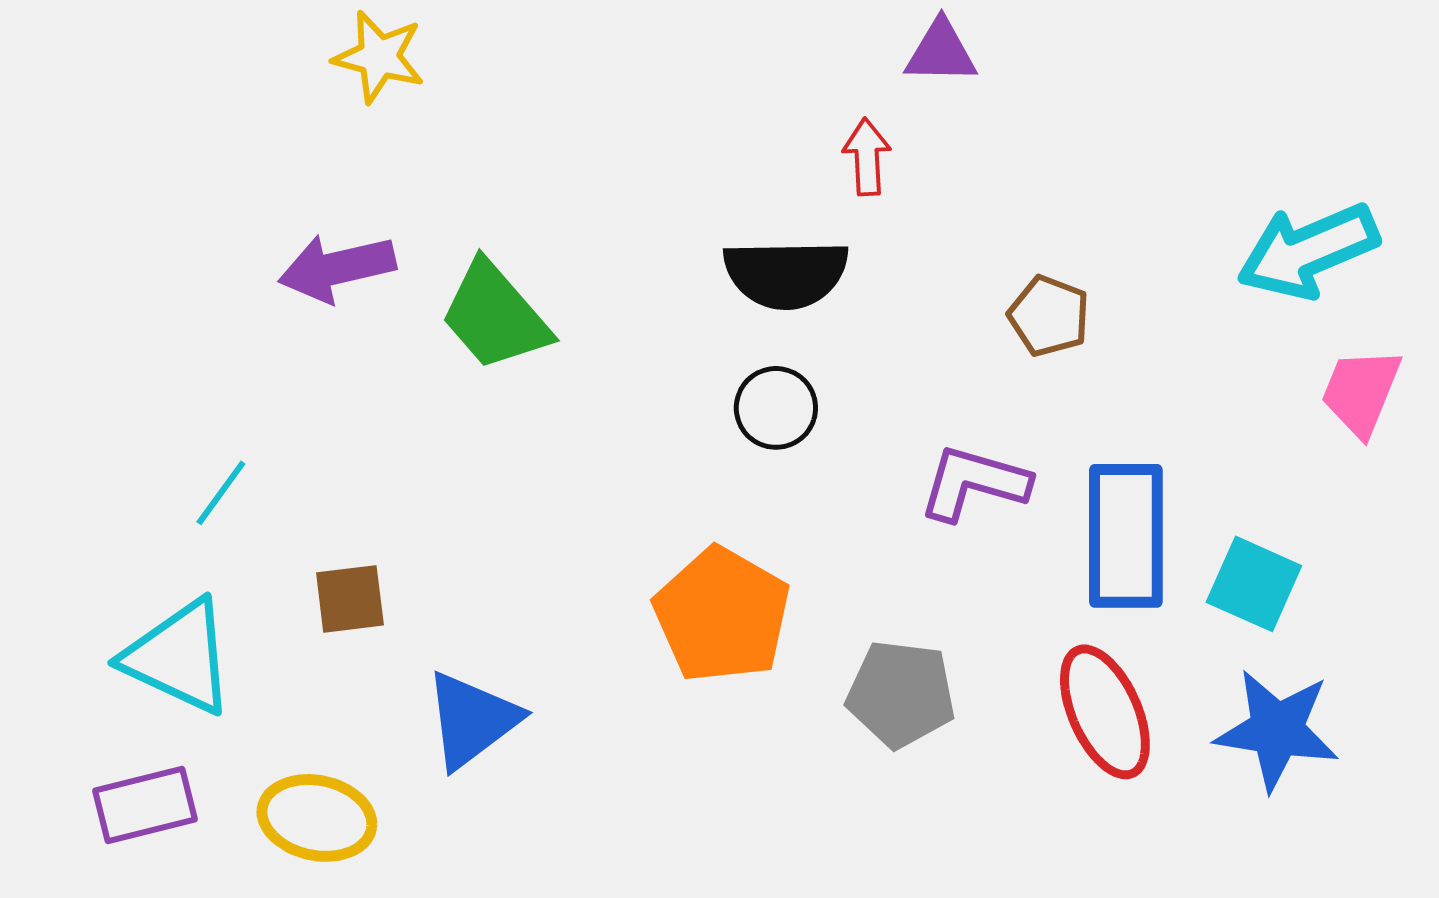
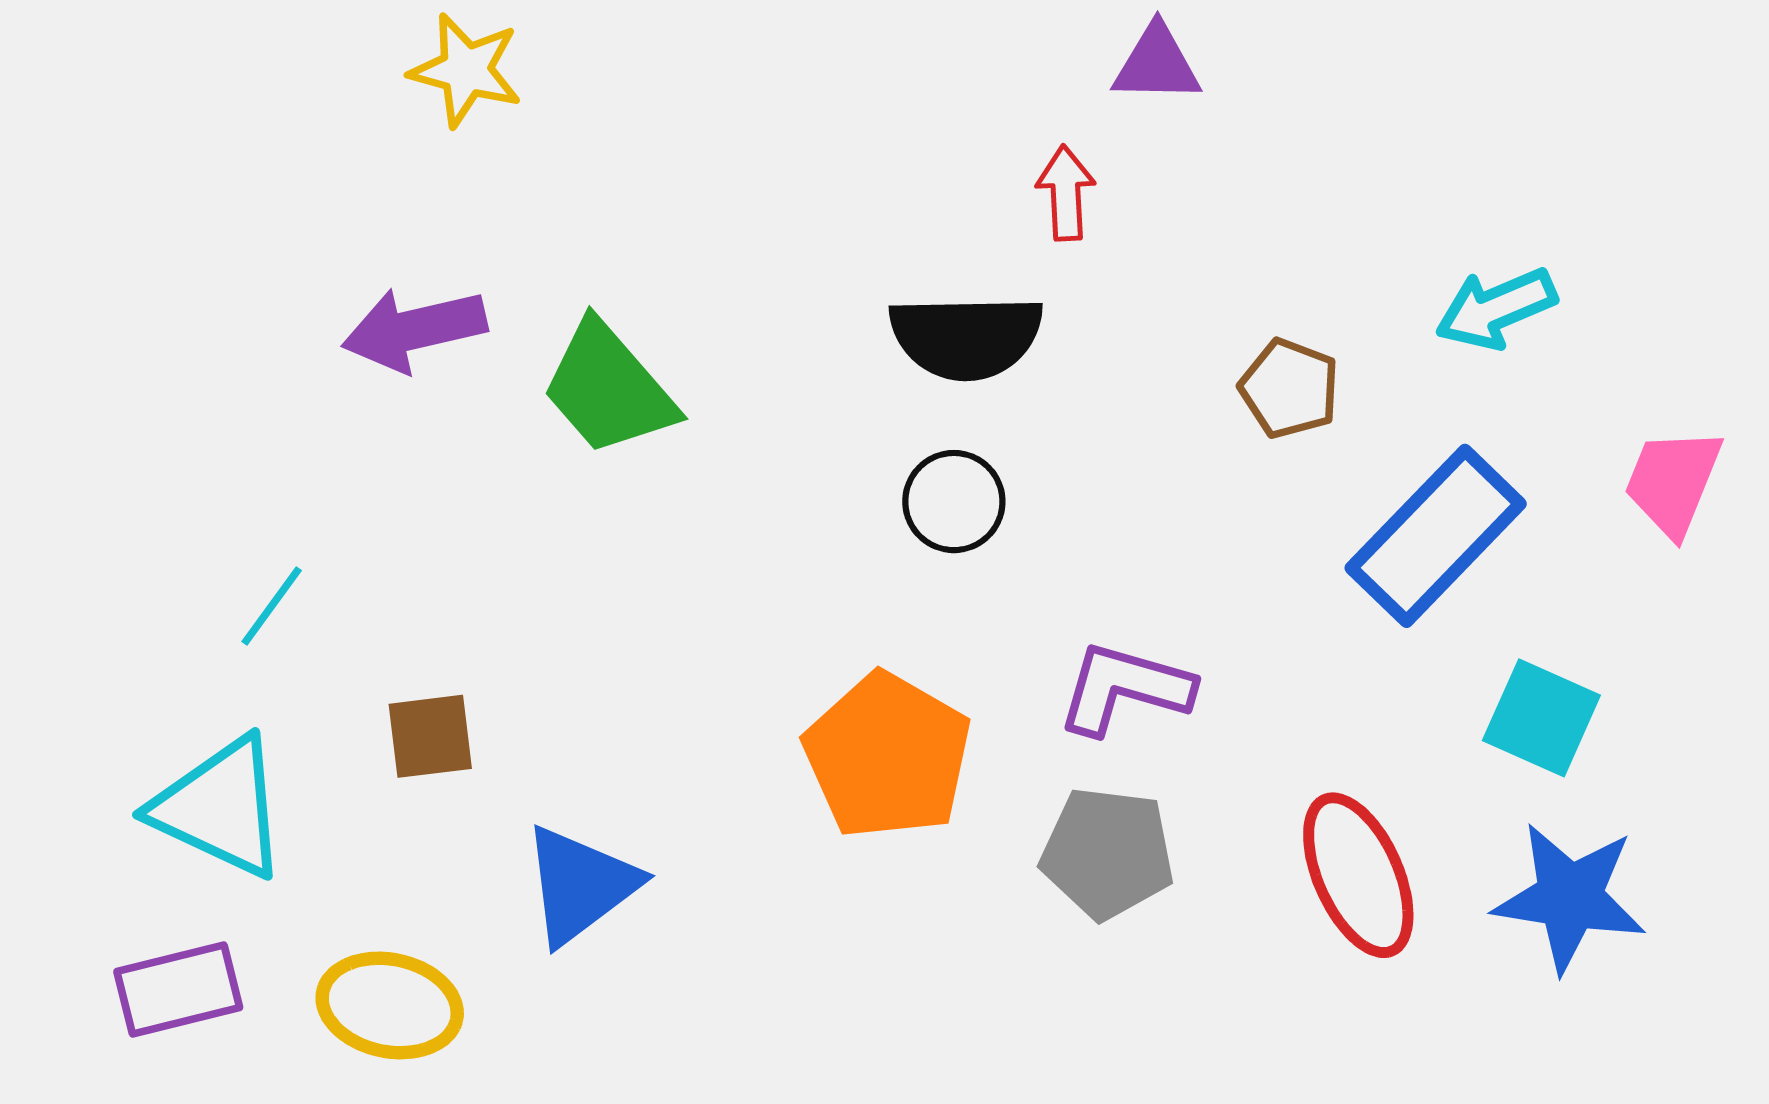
cyan arrow: (1308, 251) -> (1496, 309), moved, size x0.7
purple L-shape: (974, 483) -> (1125, 688), moved
blue rectangle: (1126, 536) -> (1436, 536), moved, turned 44

